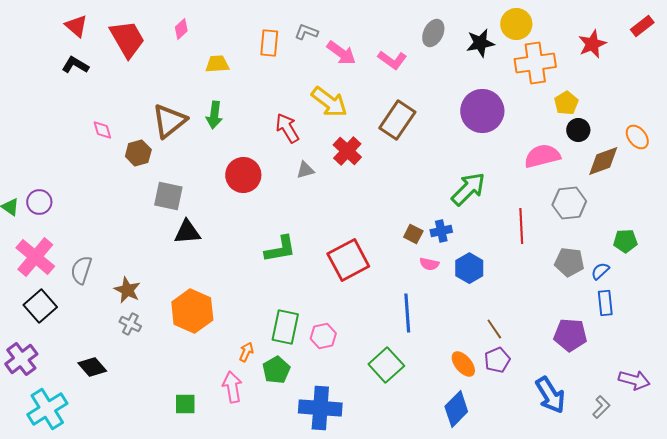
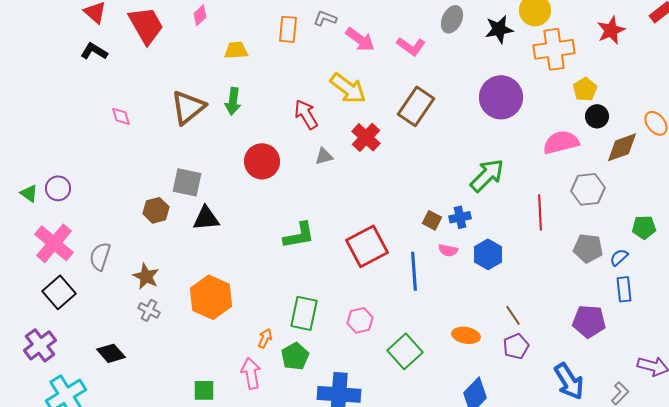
brown hexagon: (138, 153) -> (156, 210), moved
blue line: (407, 313) -> (414, 271), moved
pink hexagon: (323, 336) -> (360, 320), moved
orange ellipse: (463, 364) -> (466, 335), moved, turned -40

